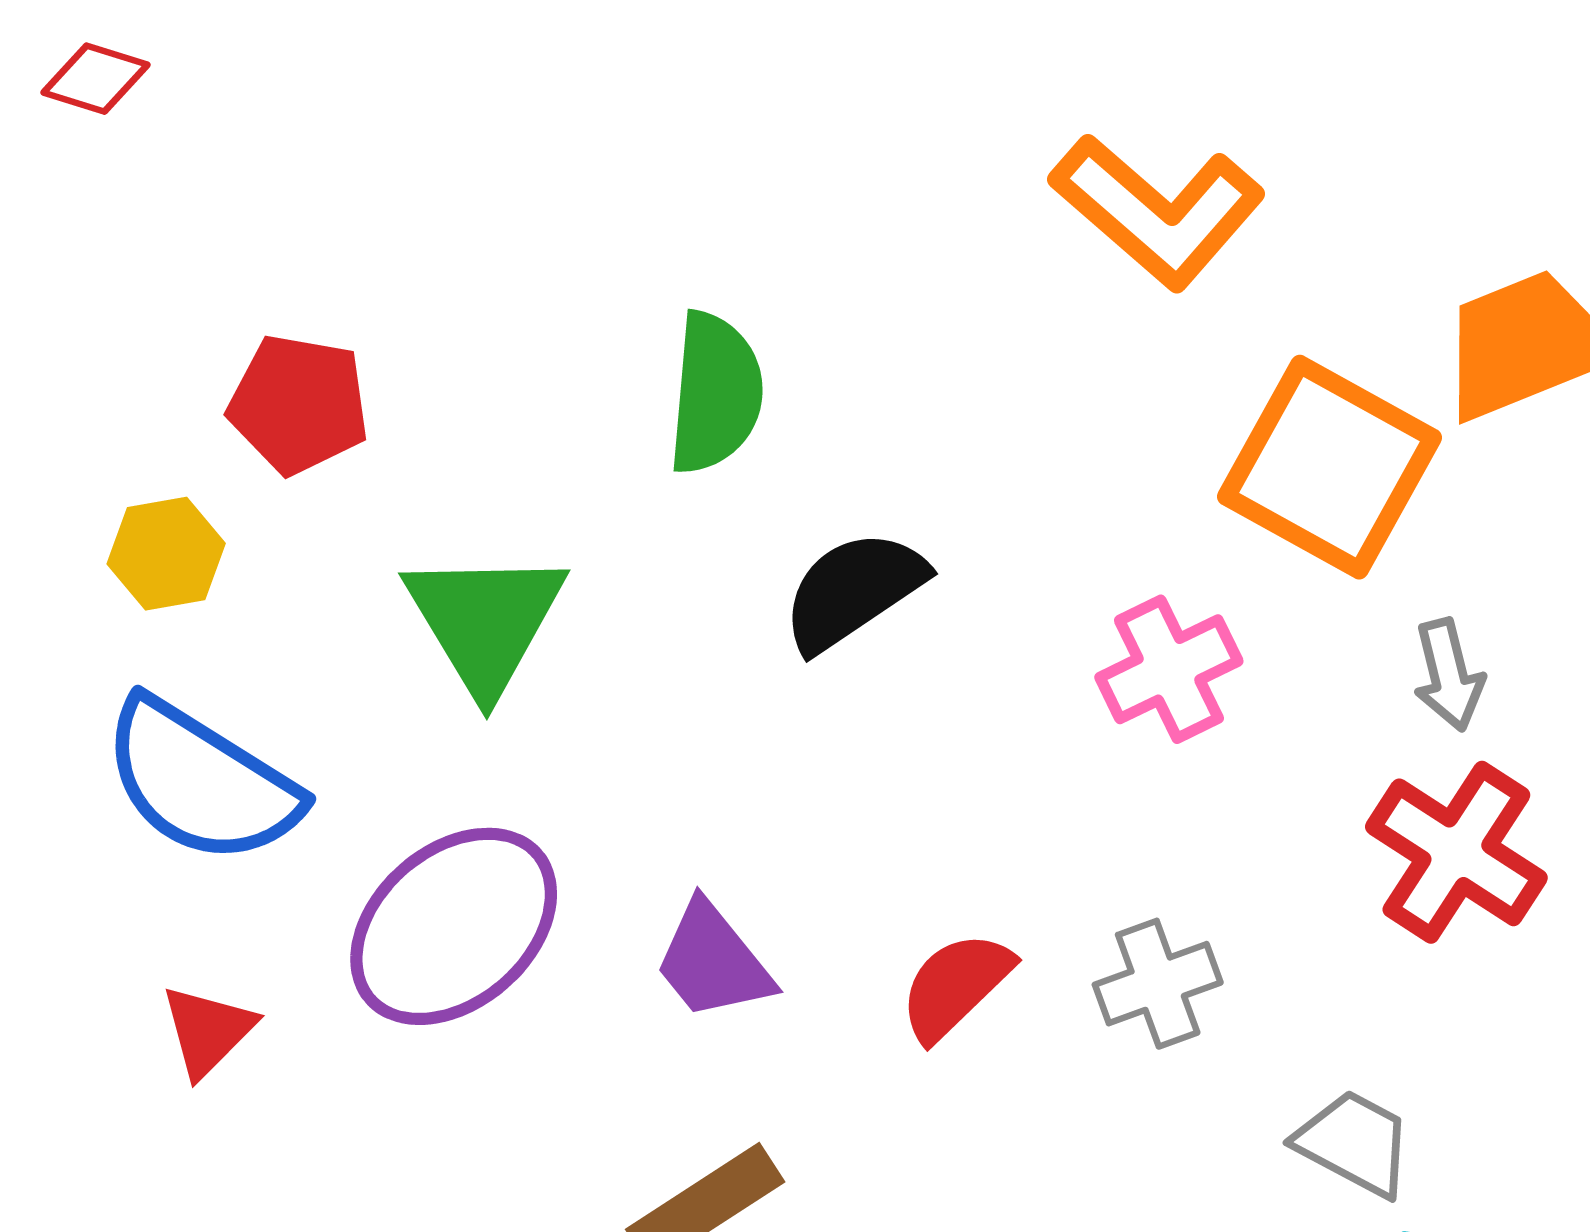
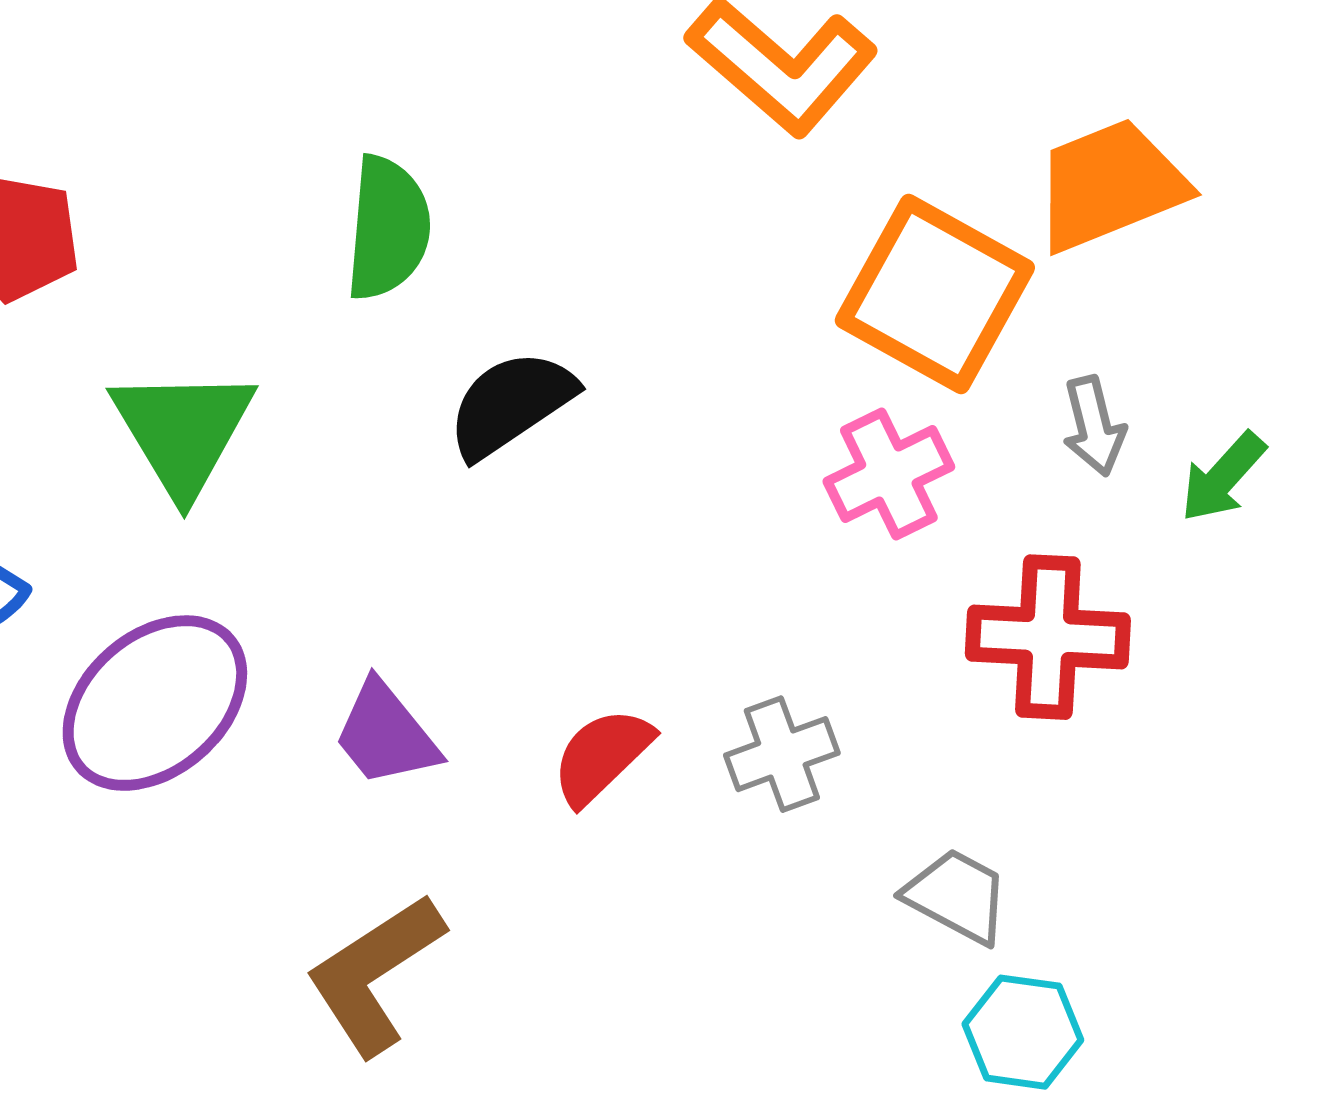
pink cross: (1169, 669) -> (889, 474), moved
gray arrow: (1449, 675) -> (1094, 426), moved
red cross: (1456, 852) -> (1048, 637), turned -30

